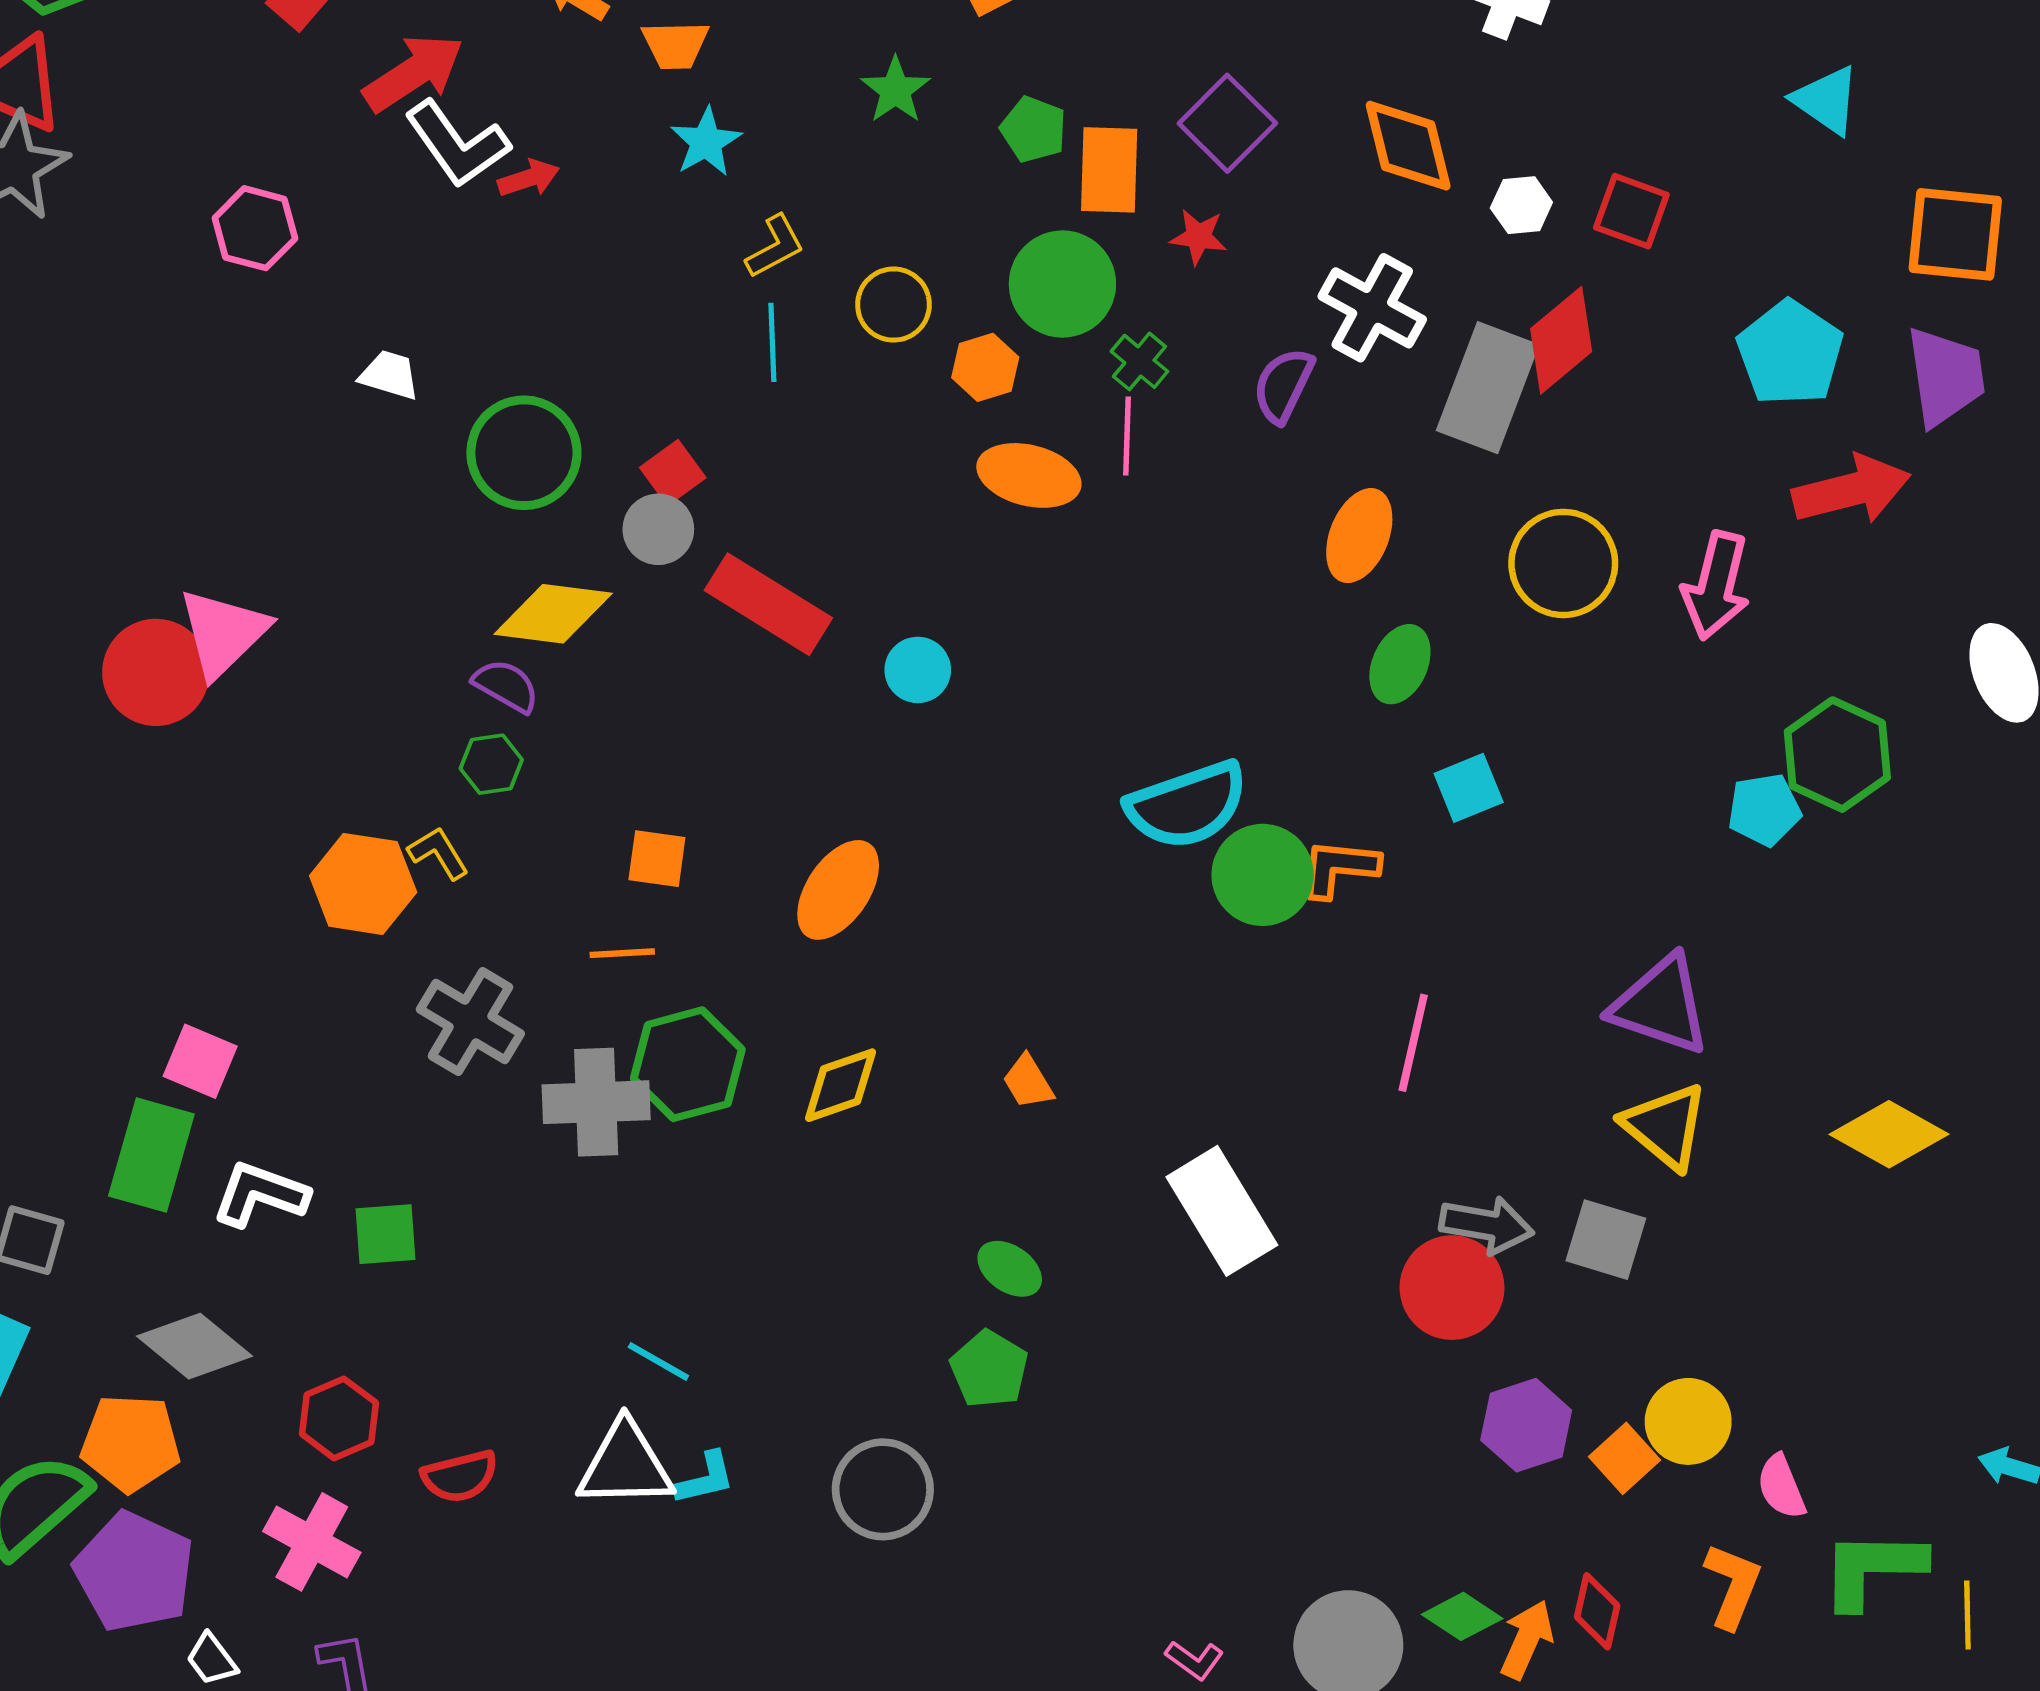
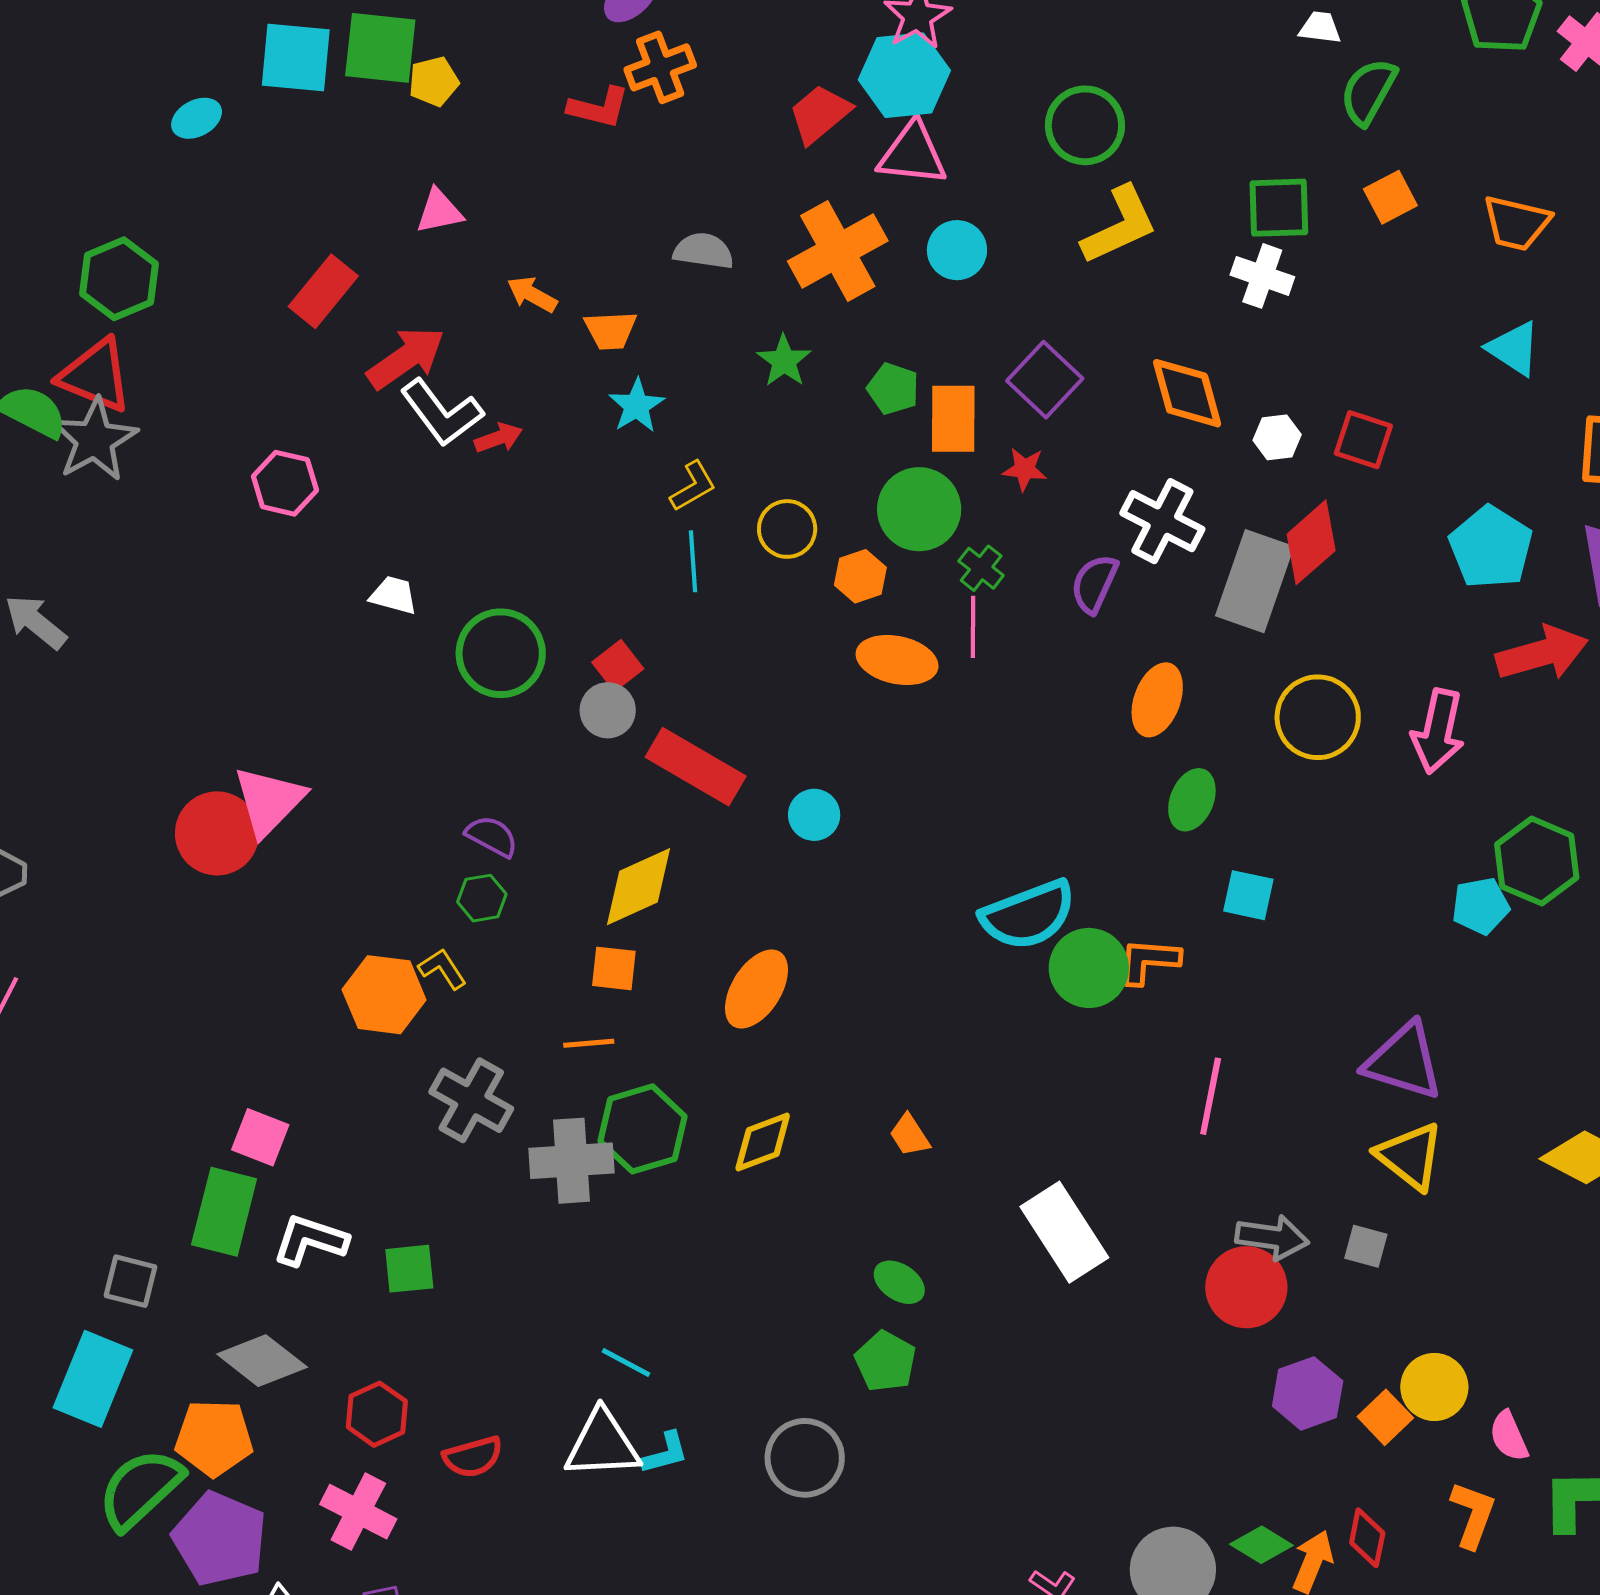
yellow diamond: (553, 614) -> (638, 887), moved, turned -30
cyan square: (1469, 788) -> (1248, 895), turned 36
gray square: (1606, 1240) -> (1366, 1246), size x0.7

